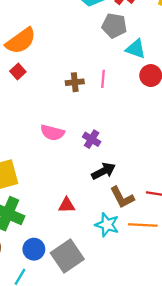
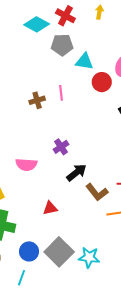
pink semicircle: (52, 133) -> (26, 165), moved
purple cross: (92, 139) -> (61, 147), turned 35
cyan star: (107, 225) -> (89, 257), moved

